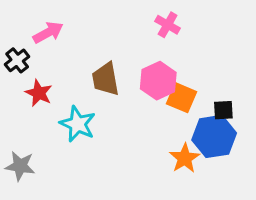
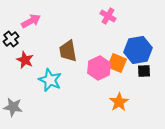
pink hexagon: (158, 81) -> (99, 68), moved
blue hexagon: (214, 136) -> (138, 50), moved

